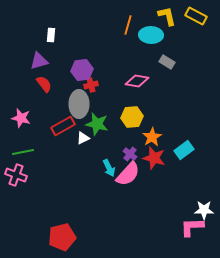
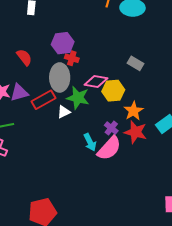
purple triangle: (39, 61) -> (19, 93), moved
gray rectangle: (167, 62) -> (136, 63), moved
pink diamond: (137, 81) -> (96, 82), moved
red cross: (91, 85) -> (72, 58), turned 32

